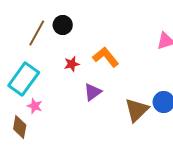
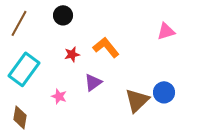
brown line: (37, 33) -> (19, 23), moved
pink star: (35, 106) -> (59, 96), moved

